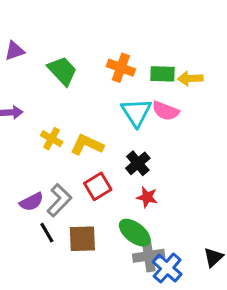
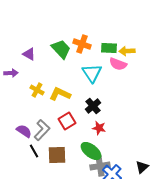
purple triangle: (15, 51) -> (29, 54), moved, turned 48
green trapezoid: (62, 71) -> (61, 49), moved
pink semicircle: (166, 111) -> (118, 64), moved
purple semicircle: (31, 202) -> (24, 131), turned -119

